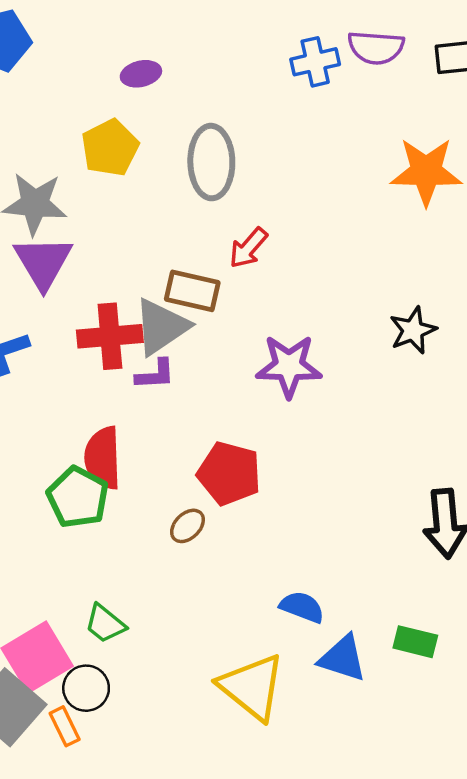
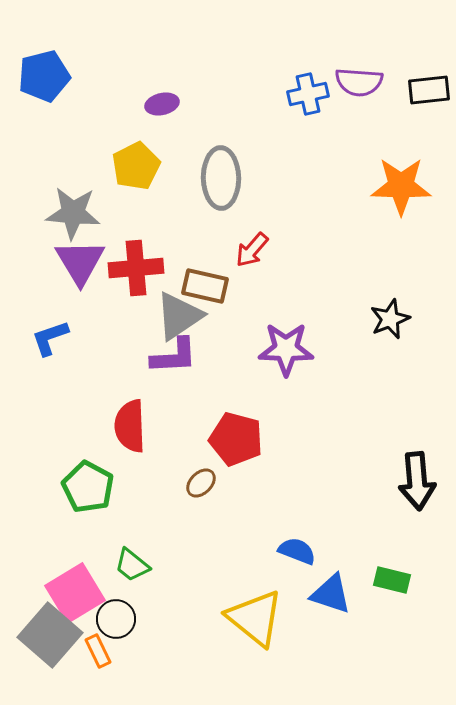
red cross: (110, 336) -> (136, 268), moved
purple L-shape: (155, 374) -> (174, 356), size x1.4
green pentagon: (78, 497) -> (88, 487), moved

